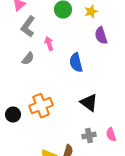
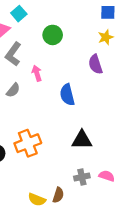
yellow star: (91, 12) -> (106, 37), moved
black triangle: (89, 103) -> (82, 140), turned -36
pink semicircle: (111, 135) -> (107, 176), turned 128

